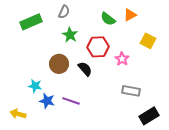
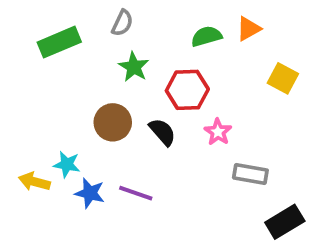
green semicircle: (108, 19) -> (206, 36), turned 126
pink star: (122, 59) -> (218, 132), moved
yellow arrow: (18, 114) -> (34, 182), moved

